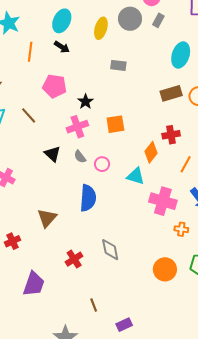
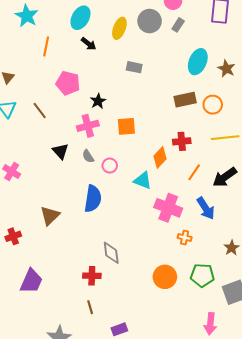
black arrow: (62, 47) -> (89, 44), moved
red cross: (74, 259) -> (92, 276), moved, turned 30

